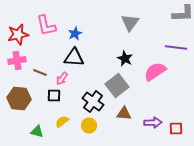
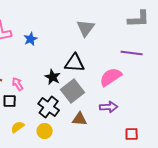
black triangle: (74, 58) -> (75, 63), moved
black star: (125, 59) -> (53, 77), moved
pink arrow: (62, 79) -> (18, 84), turned 112
purple arrow: (153, 123) -> (109, 107), moved

